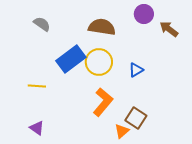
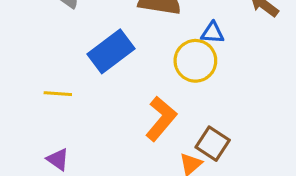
yellow circle: (99, 62) -> (195, 61), moved
blue triangle: (136, 70) -> (213, 33), moved, turned 35

